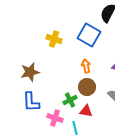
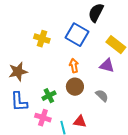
green cross: (70, 100) -> (49, 96), moved
red triangle: (86, 111) -> (80, 122), moved

